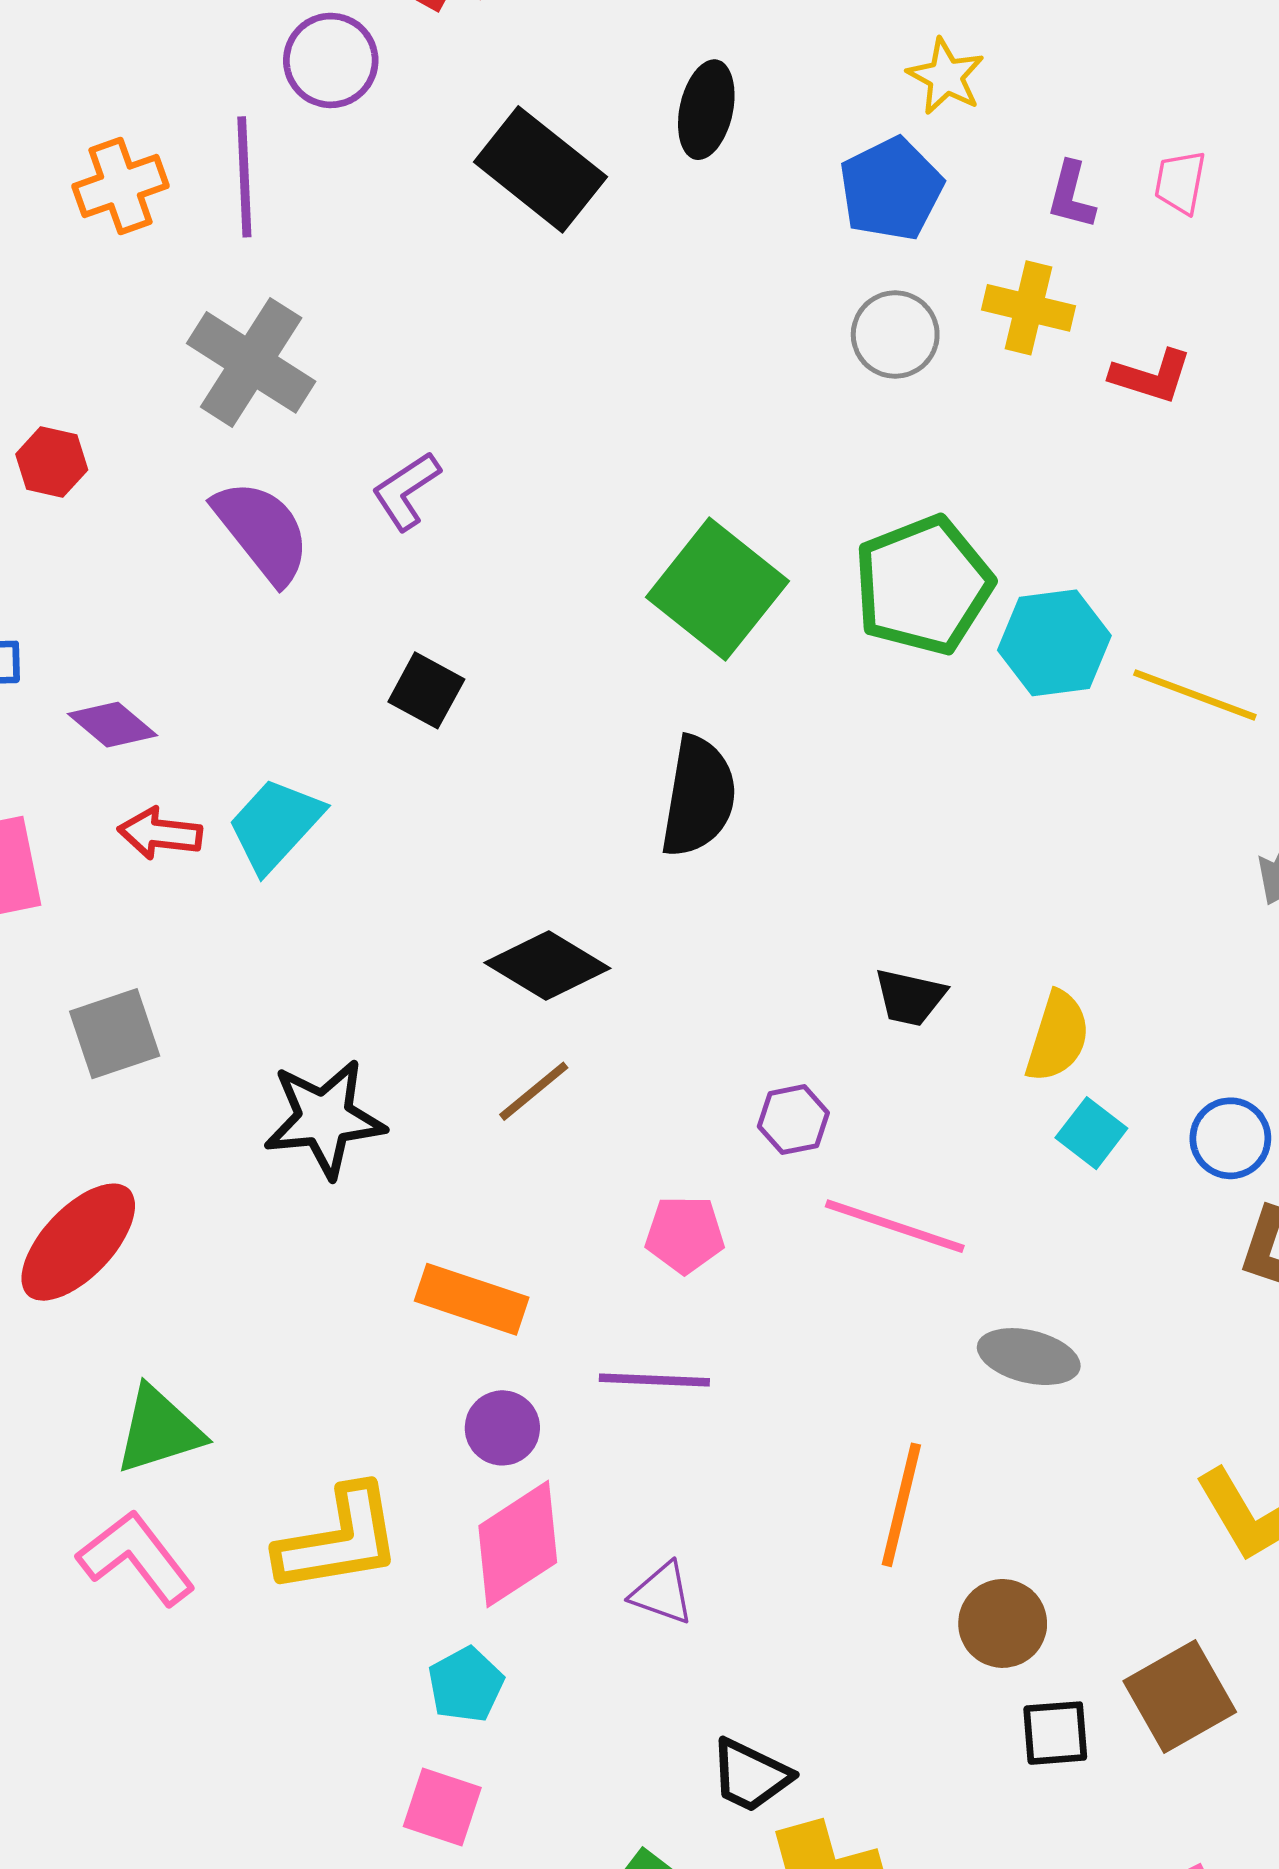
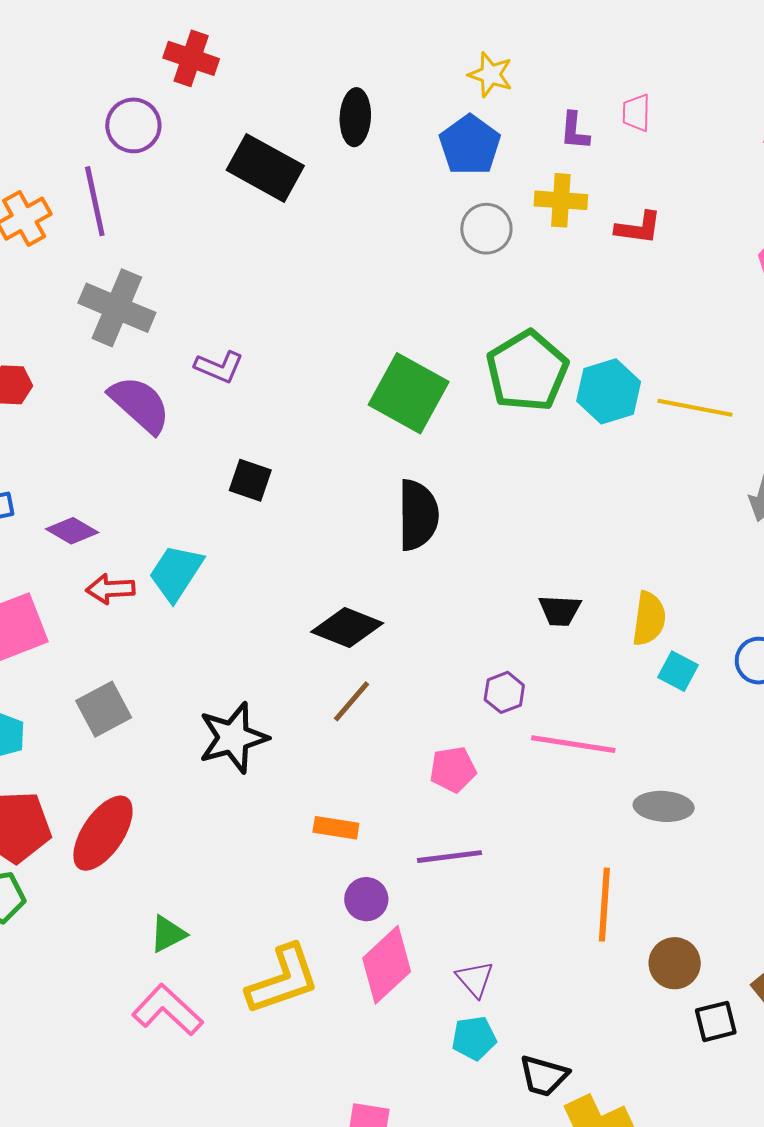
purple L-shape: (406, 491) -> (219, 367), turned -114
orange rectangle: (472, 1299) -> (336, 828), size x0.7
green triangle: (159, 1430) -> (168, 934), size x0.7
purple triangle: (662, 1593) -> (475, 979), turned 39
cyan pentagon: (466, 1685) -> (474, 1038), moved, turned 30

